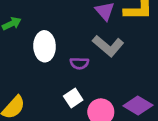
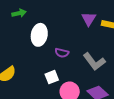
gray L-shape: (108, 46) -> (94, 62), moved

